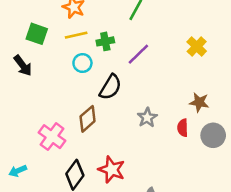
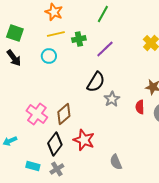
green square: (37, 34) -> (15, 33), moved
cyan circle: (82, 63) -> (49, 56), moved
black semicircle: (110, 87) -> (96, 82), moved
brown diamond: (88, 119) -> (64, 114), moved

